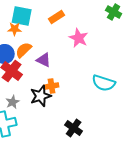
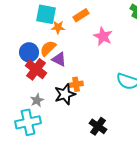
orange star: (15, 29) -> (58, 27), moved
purple triangle: (44, 60) -> (59, 59), moved

